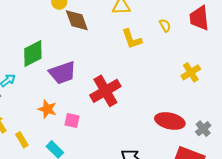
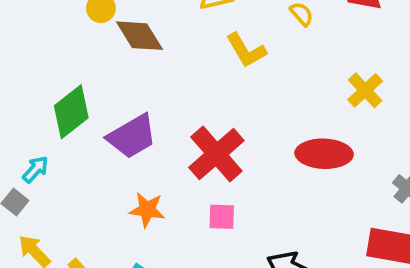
orange star: (47, 109) -> (147, 210), moved
pink square: (72, 121) -> (222, 217), moved
red ellipse: (170, 121) -> (324, 154), moved

